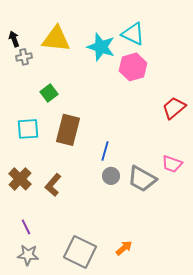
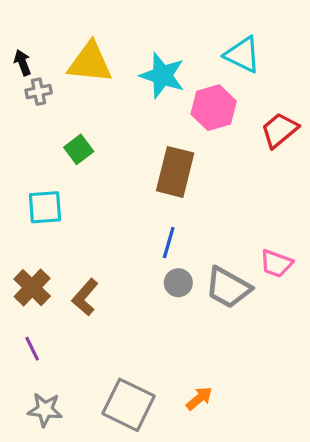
cyan triangle: (133, 34) -> (243, 55), moved
red trapezoid: (174, 108) -> (280, 130), moved
brown rectangle: (68, 130) -> (175, 172), moved
purple line: (26, 227) -> (32, 349), moved

